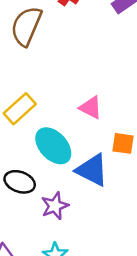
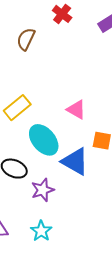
brown semicircle: (26, 26) -> (26, 39), size x0.7

